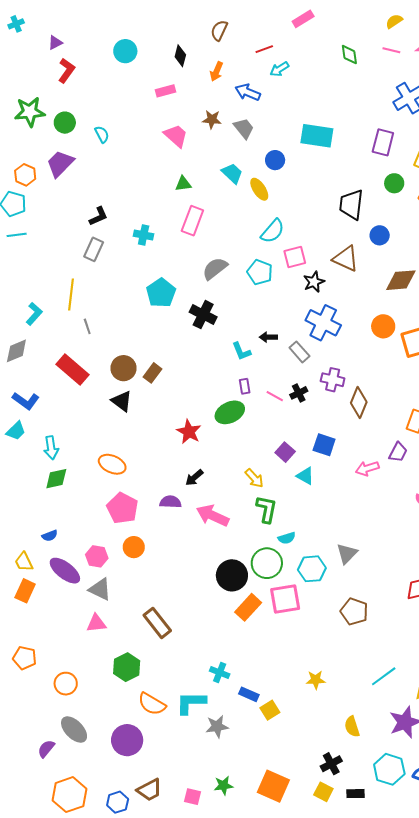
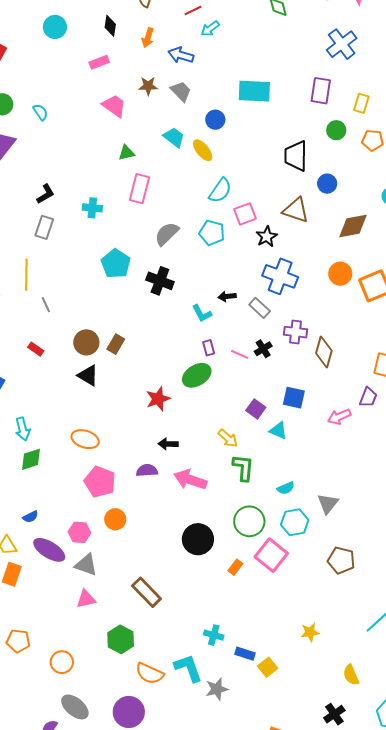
red rectangle: (73, 370) -> (36, 349), size x0.5
red star: (189, 432) -> (158, 399), turned 30
black arrow: (194, 478) -> (168, 444), turned 48
cyan semicircle: (287, 538) -> (286, 488), moved
black circle: (232, 575) -> (198, 539), moved
pink square: (285, 599) -> (271, 555), turned -36
orange rectangle: (248, 607) -> (235, 567), size x0.6
cyan L-shape: (191, 703) -> (188, 668), turned 76

